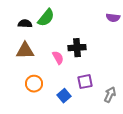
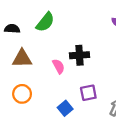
black semicircle: (25, 24) -> (12, 29), moved
orange circle: (34, 84) -> (22, 94), moved

